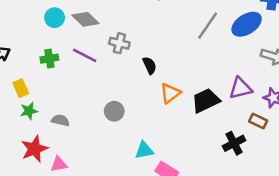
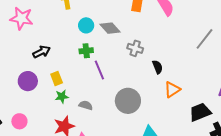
purple line: (85, 55) -> (99, 70), moved, turned 36
green cross: (49, 59) -> (86, 51), moved
black trapezoid: (206, 100) -> (200, 112), moved
gray circle: (114, 111) -> (128, 101), size x1.6

